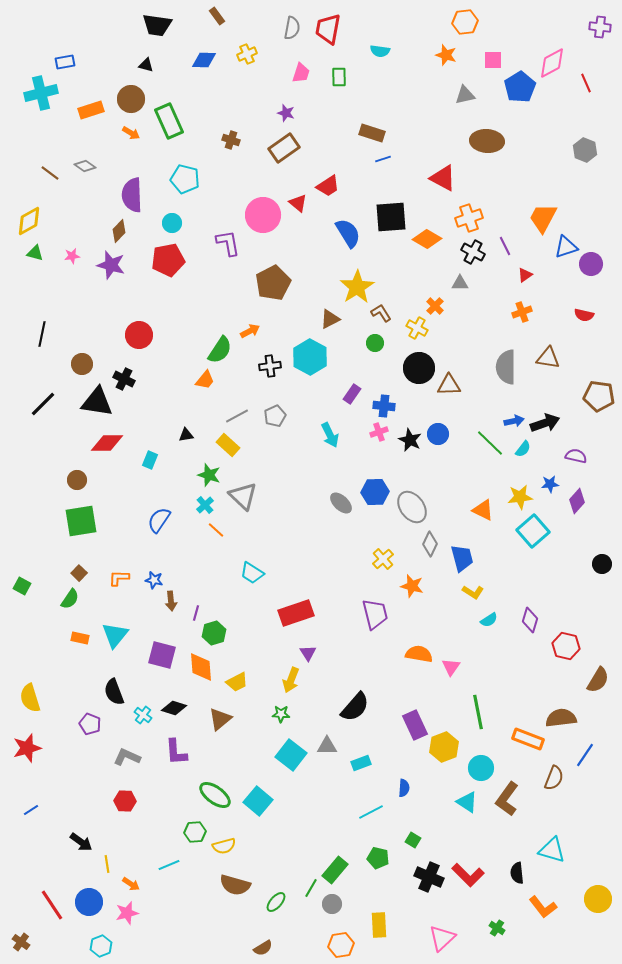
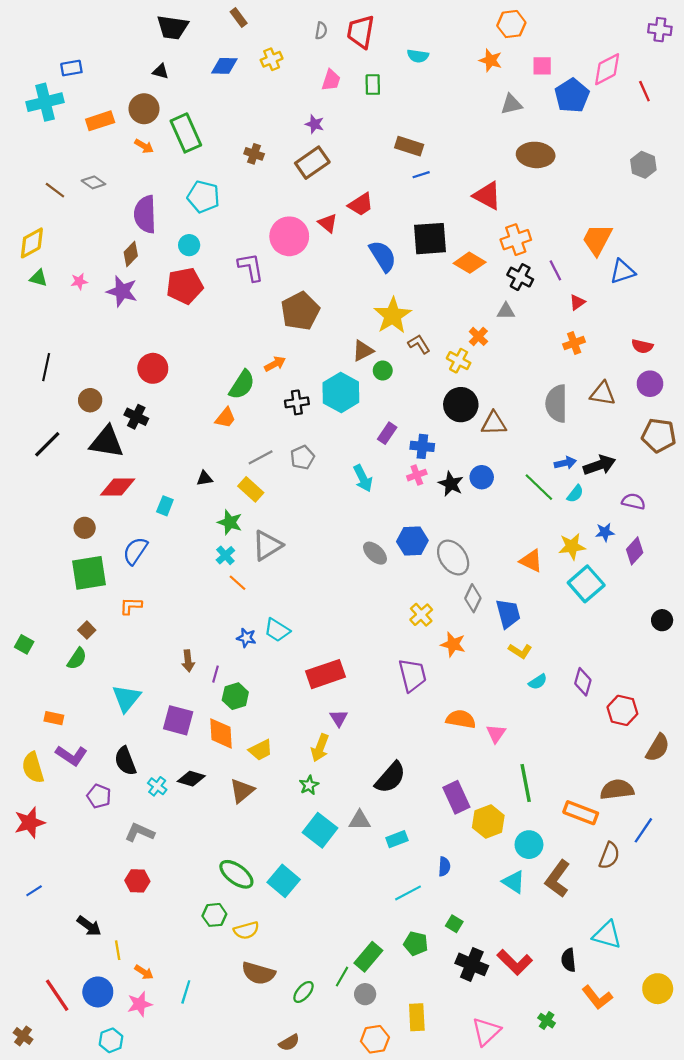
gray semicircle: (292, 28) -> (321, 31), size x0.7
purple circle: (591, 264) -> (650, 384), moved
green circle: (375, 343) -> (383, 371), moved
gray triangle: (243, 496) -> (267, 545), turned 44
blue semicircle: (159, 520) -> (135, 551), moved
orange L-shape: (119, 578) -> (131, 606), moved
blue star: (154, 580) -> (246, 638), moved
orange rectangle: (80, 638) -> (54, 718), moved
green star: (281, 714) -> (309, 785), turned -30
purple L-shape: (176, 752) -> (71, 755), moved, turned -52
cyan line: (169, 865) -> (186, 992), moved, turned -50

